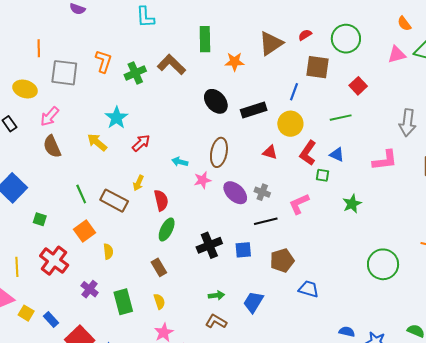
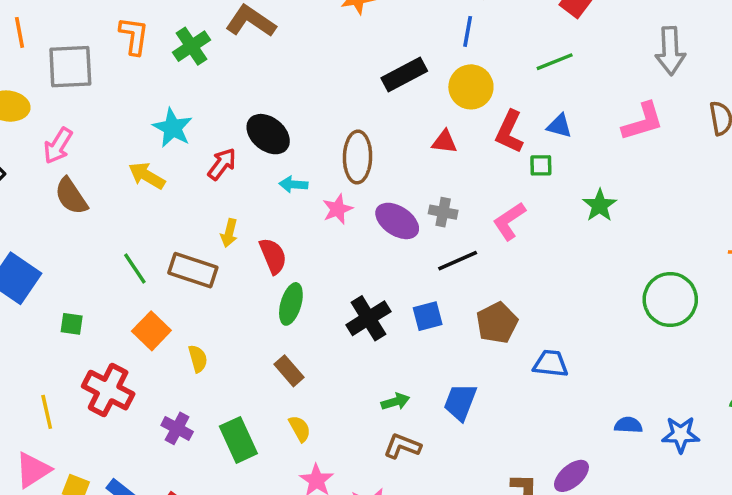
black ellipse: (216, 101) -> (268, 134), moved

